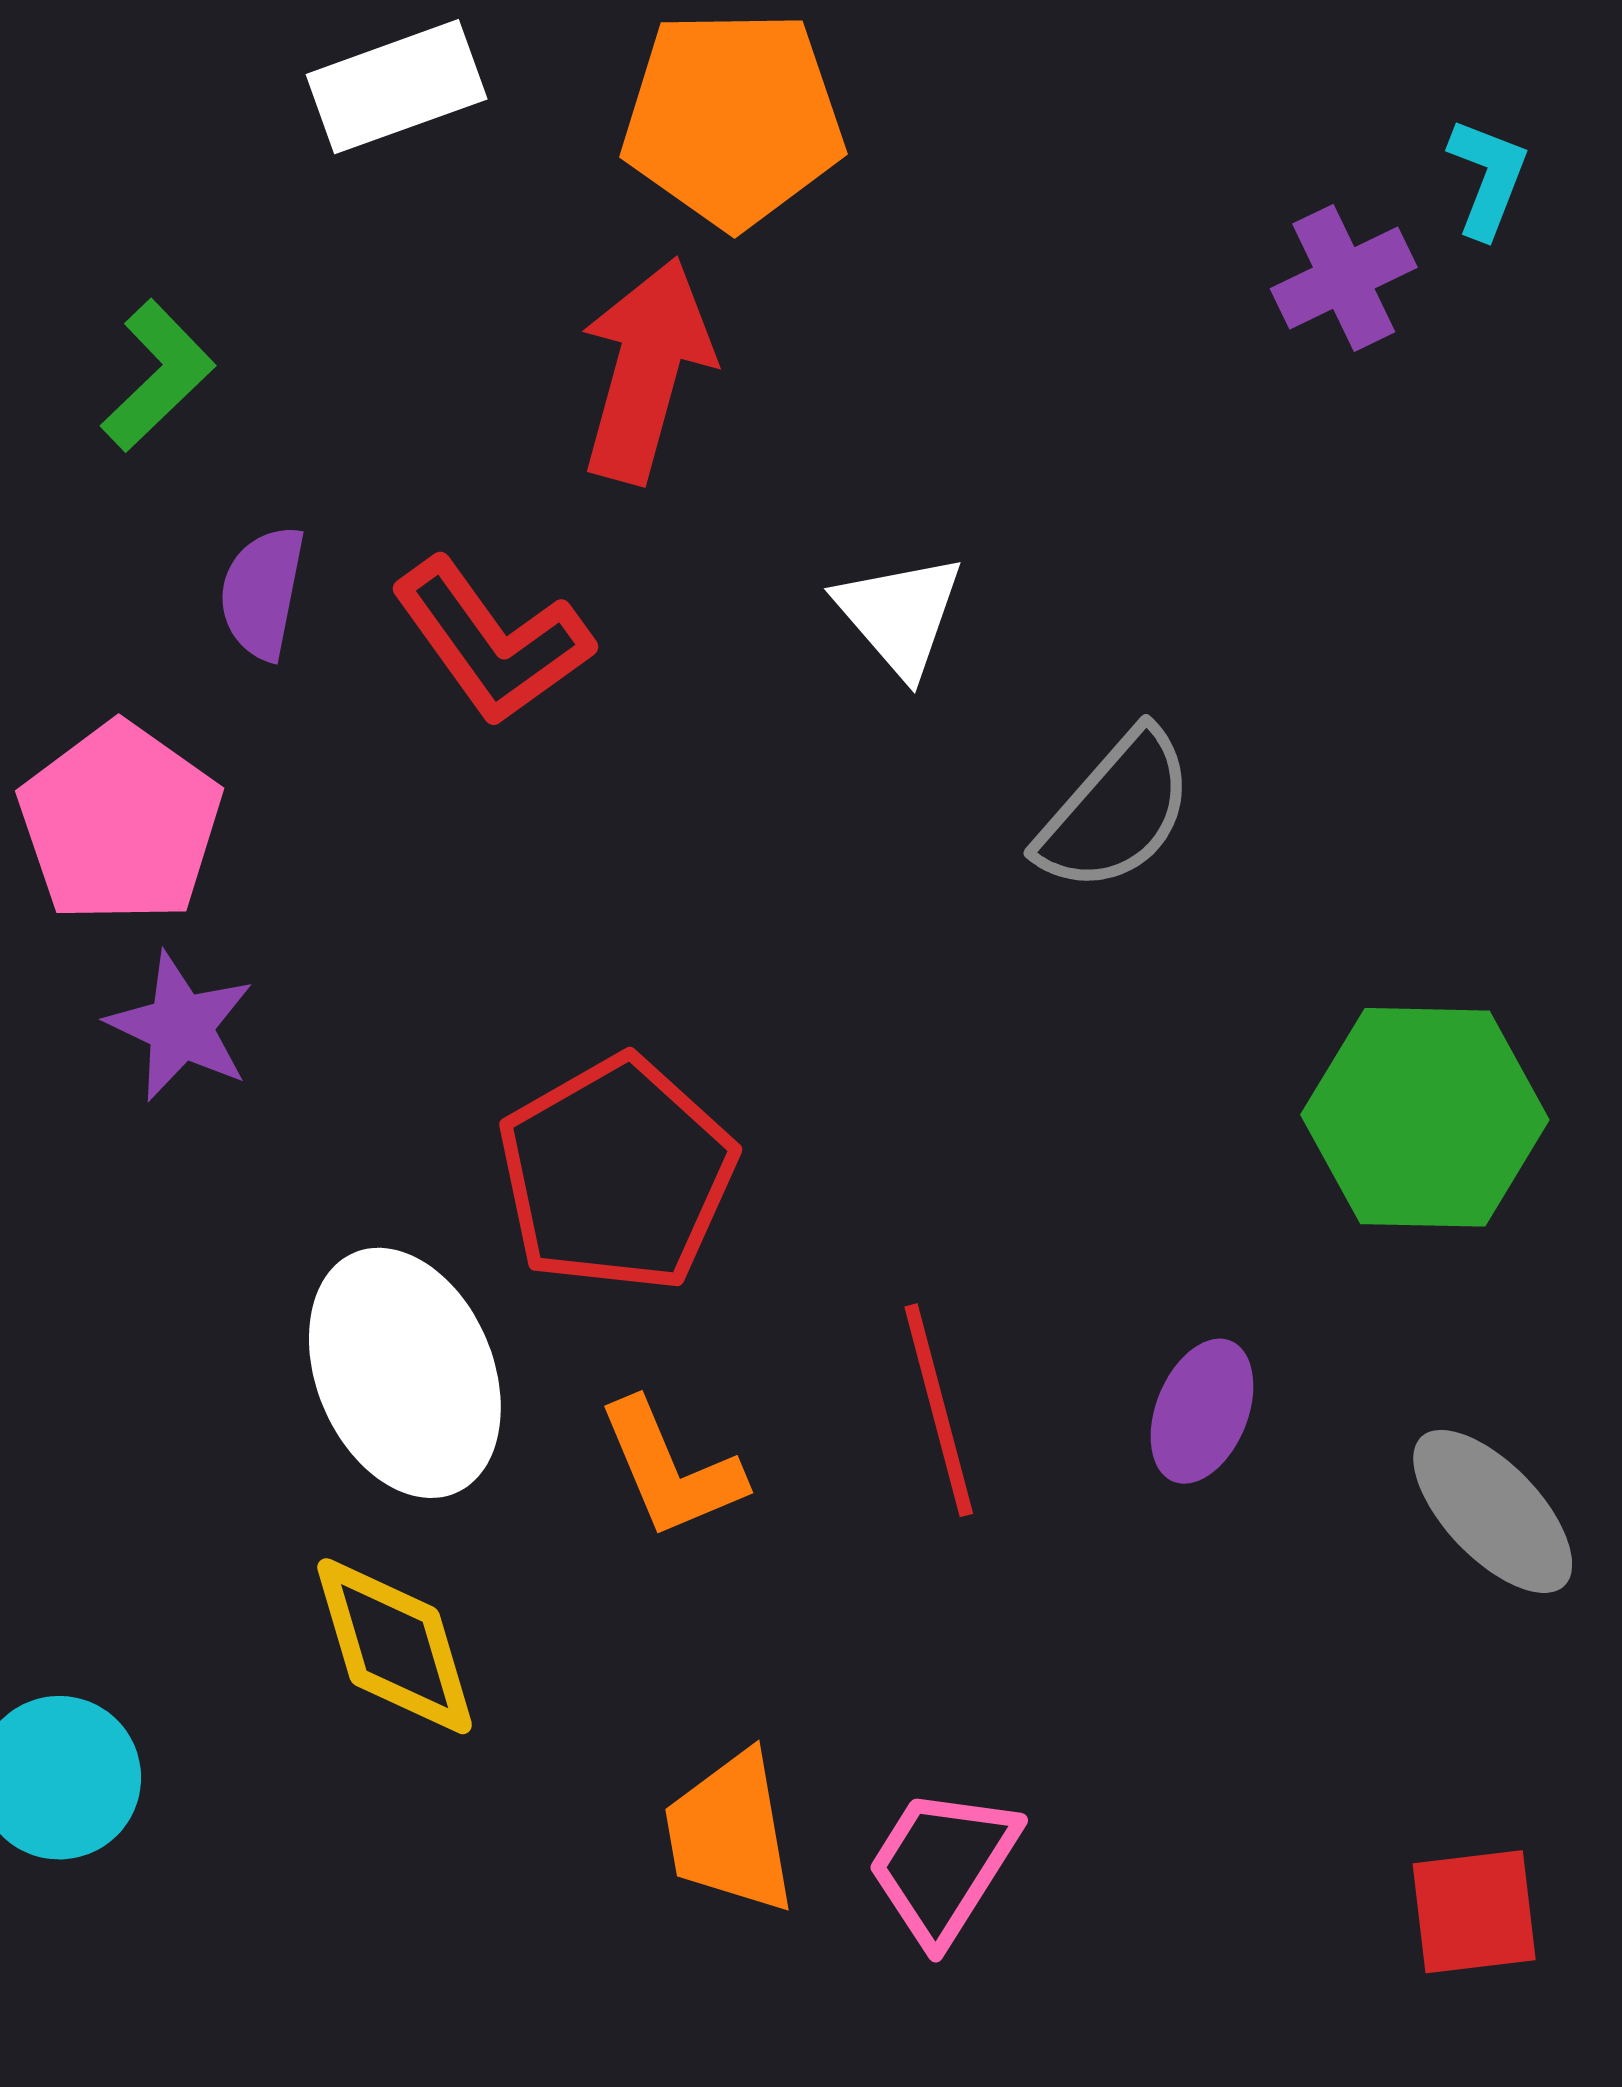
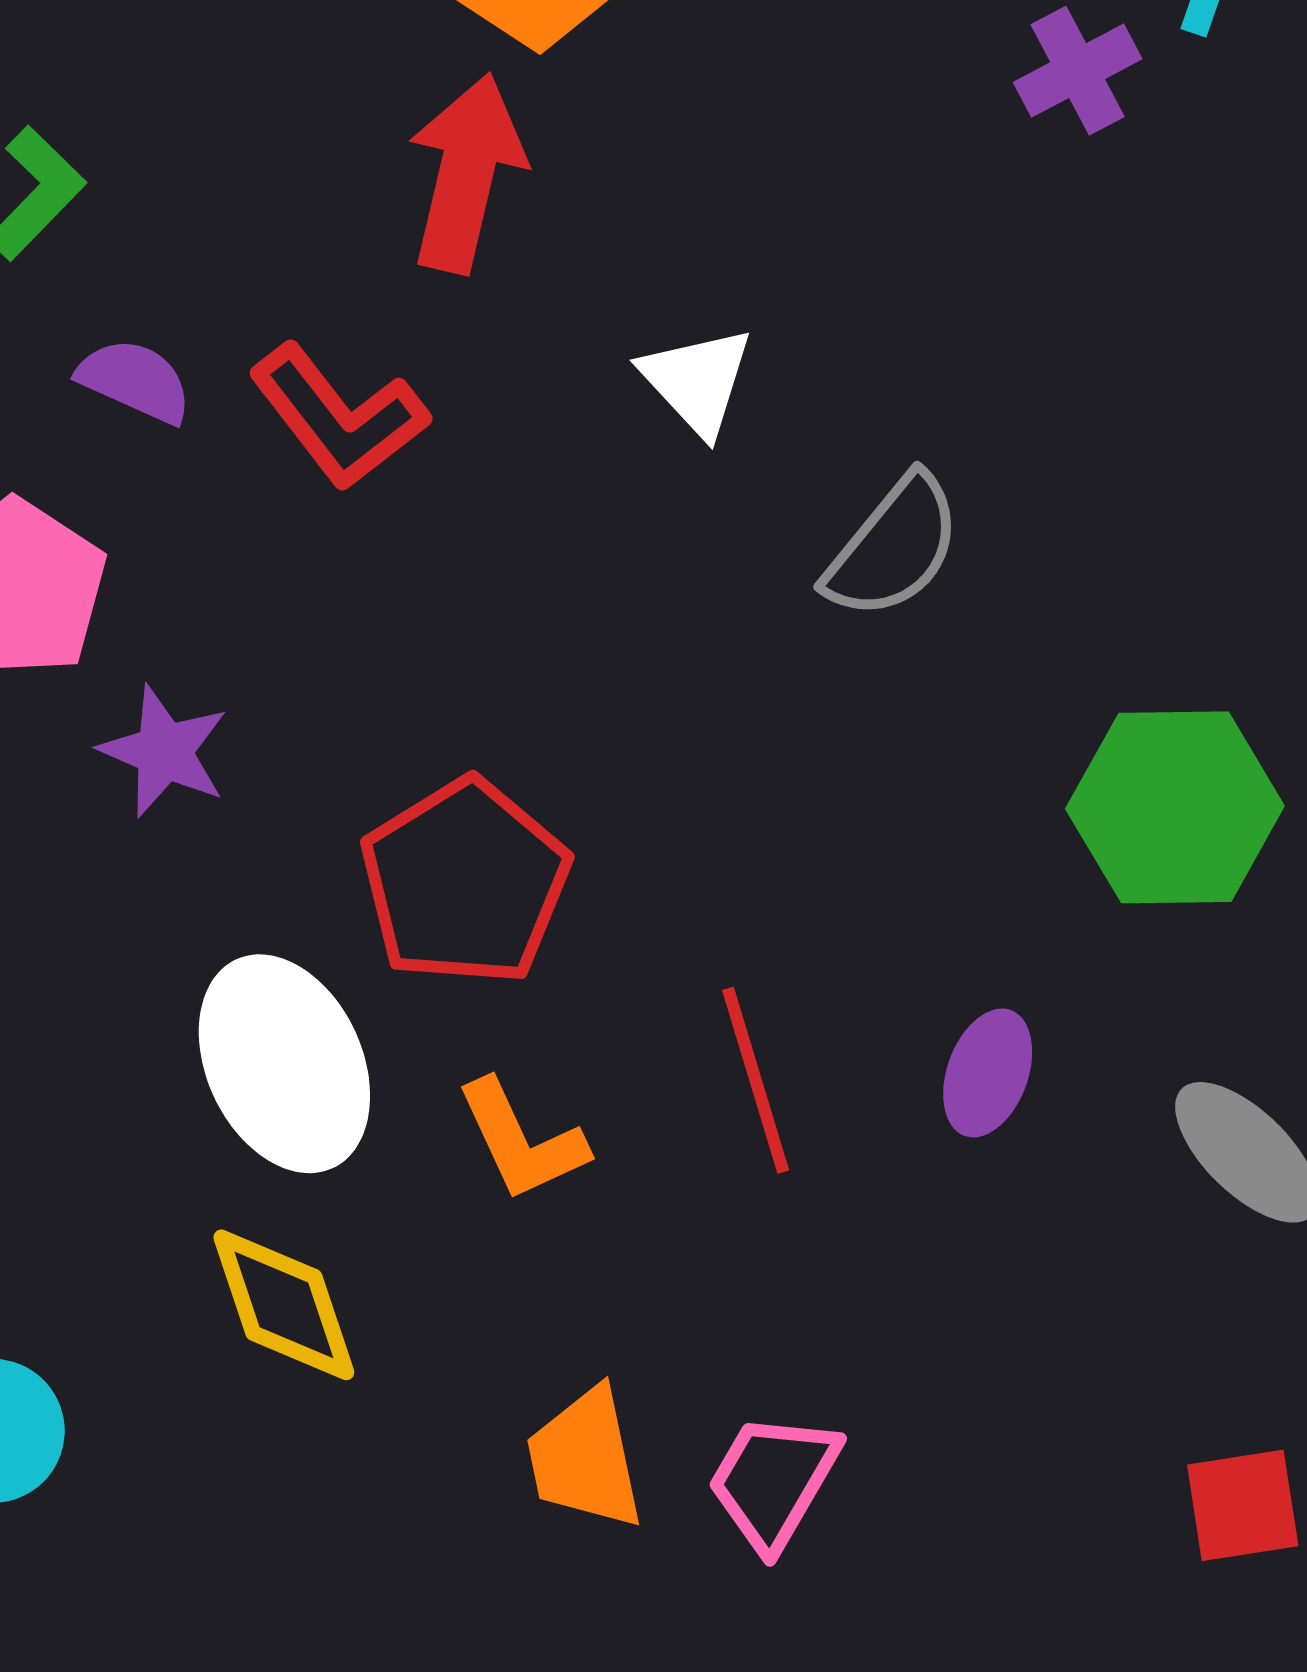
purple semicircle: (262, 592) -> (135, 381), turned 105
purple star: (181, 1027) -> (164, 751), moved

